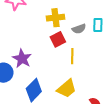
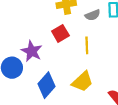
red square: (58, 39) -> (60, 33), moved

